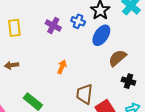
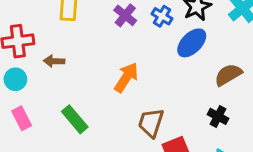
brown semicircle: (117, 58) -> (228, 75), moved
orange arrow: (62, 67) -> (126, 77), size x1.5

